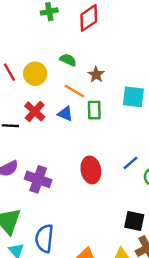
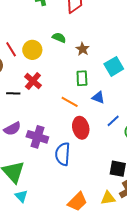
orange line: (74, 91) -> (70, 102), moved
cyan square: (133, 97) -> (114, 66), turned -36
blue triangle: (65, 114) -> (98, 97), moved
blue semicircle: (44, 238) -> (63, 154), moved

